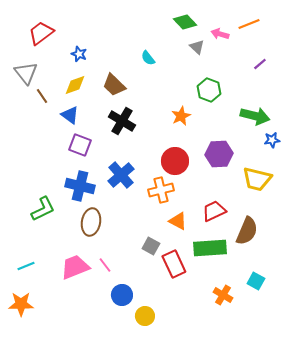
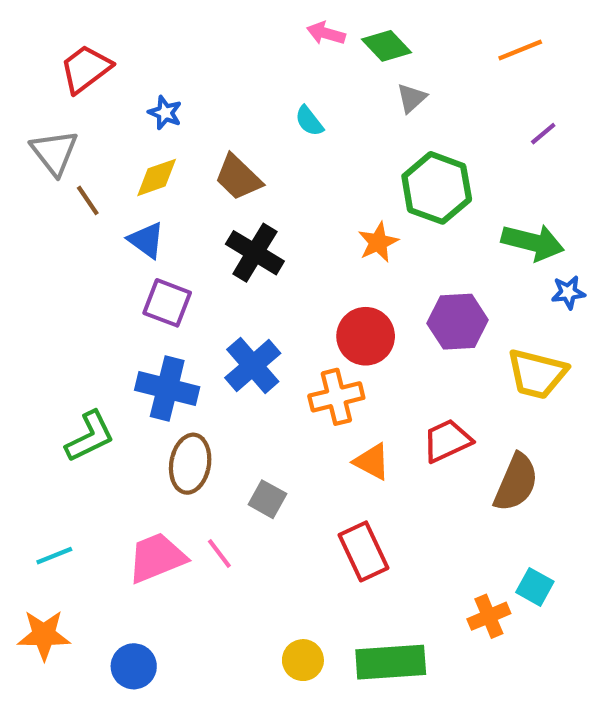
pink arrow: (220, 34) -> (326, 33), moved
gray triangle: (197, 47) -> (412, 98), turned 35
green hexagon: (209, 90) -> (437, 188), size x1.4
gray square: (151, 246) -> (267, 499), moved
green rectangle: (210, 248) -> (391, 662), moved
blue circle: (122, 295) -> (134, 666), moved
orange cross: (223, 295) -> (489, 616), moved, turned 36

